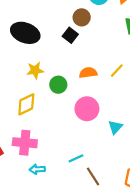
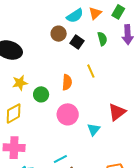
black square: (70, 35) -> (77, 42), moved
yellow line: (117, 71) -> (91, 71), moved, turned -64
orange semicircle: (88, 73) -> (67, 82), turned 105

